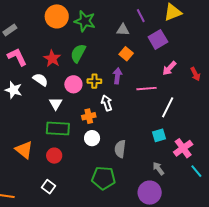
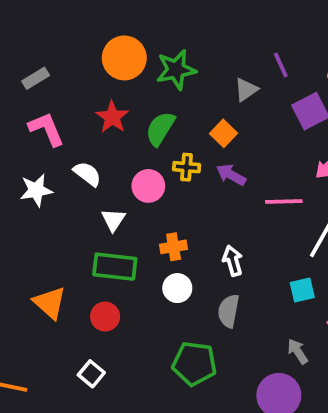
green star: (85, 21) -> (176, 70), turned -30
gray triangle: (123, 30) -> (246, 90), turned -40
orange square: (126, 54) -> (224, 133), moved
red star: (52, 59) -> (112, 117), moved
purple arrow: (117, 76) -> (231, 175), turned -70
yellow cross: (94, 81) -> (187, 167), moved
white star: (14, 90) -> (36, 190), turned -30
white arrow: (107, 103) -> (233, 261), moved

